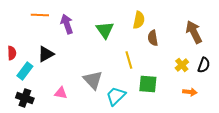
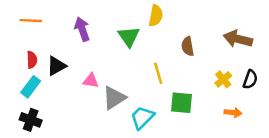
orange line: (40, 15) -> (31, 21), moved
yellow semicircle: (139, 20) -> (156, 16), moved
brown arrow: (194, 32) -> (238, 39), turned -50
red semicircle: (12, 53) -> (32, 60), moved
gray triangle: (93, 80) -> (114, 98), turned 40
pink triangle: (61, 93) -> (91, 81), moved

